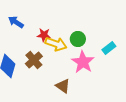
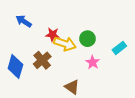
pink star: (83, 62) -> (93, 62), size x0.6

